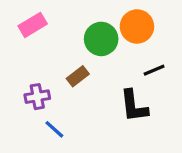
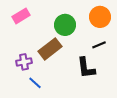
orange circle: (137, 26) -> (100, 17), moved
brown rectangle: (78, 76) -> (50, 49), size x1.6

